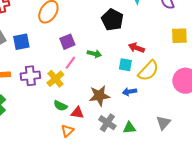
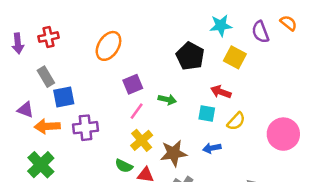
yellow square: (179, 36) -> (235, 57), moved, turned 30
blue square: (21, 42) -> (64, 97), moved
yellow semicircle: (148, 71) -> (236, 121), size x0.7
yellow cross: (55, 79) -> (142, 140), moved

